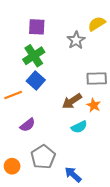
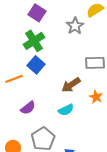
purple square: (37, 27) -> (37, 13), turned 30
orange star: (94, 105) -> (96, 97), moved
cyan semicircle: (79, 127) -> (66, 110), moved

